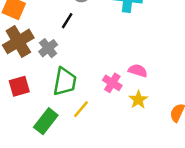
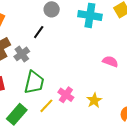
pink semicircle: (138, 71) -> (110, 62), moved
pink cross: (112, 83) -> (66, 95), moved

